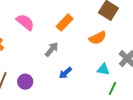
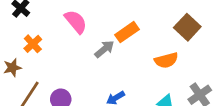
gray arrow: (52, 49) -> (104, 49), moved

